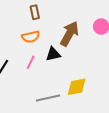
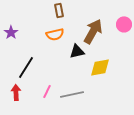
pink line: (31, 62) -> (47, 91), moved
yellow diamond: (77, 87) -> (100, 67), moved

